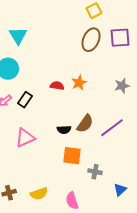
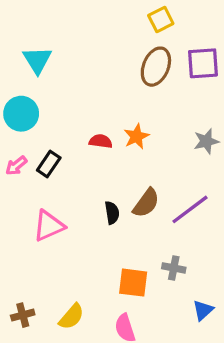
black semicircle: (64, 130) -> (112, 213), turned -96
orange square: (72, 156) -> (133, 283), moved
gray cross: (95, 172) -> (174, 268), moved
yellow semicircle: (39, 194) -> (71, 317), turned -30

